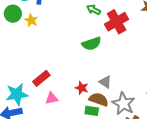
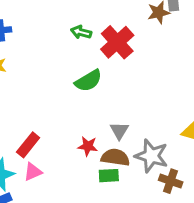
gray triangle: (105, 82) -> (119, 131), turned 40
pink triangle: (52, 98) -> (33, 172), moved

